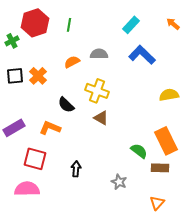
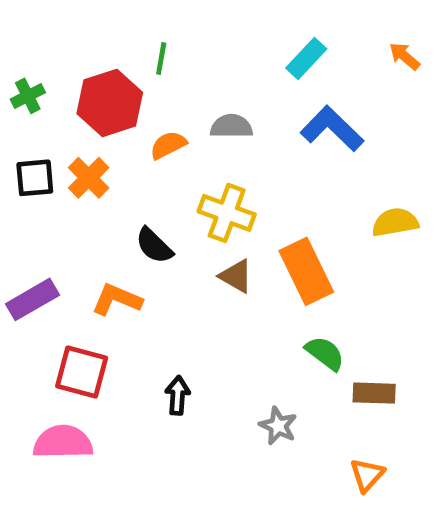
red hexagon: (35, 23) -> (110, 103), moved
orange rectangle: (166, 141) -> (306, 271), moved

